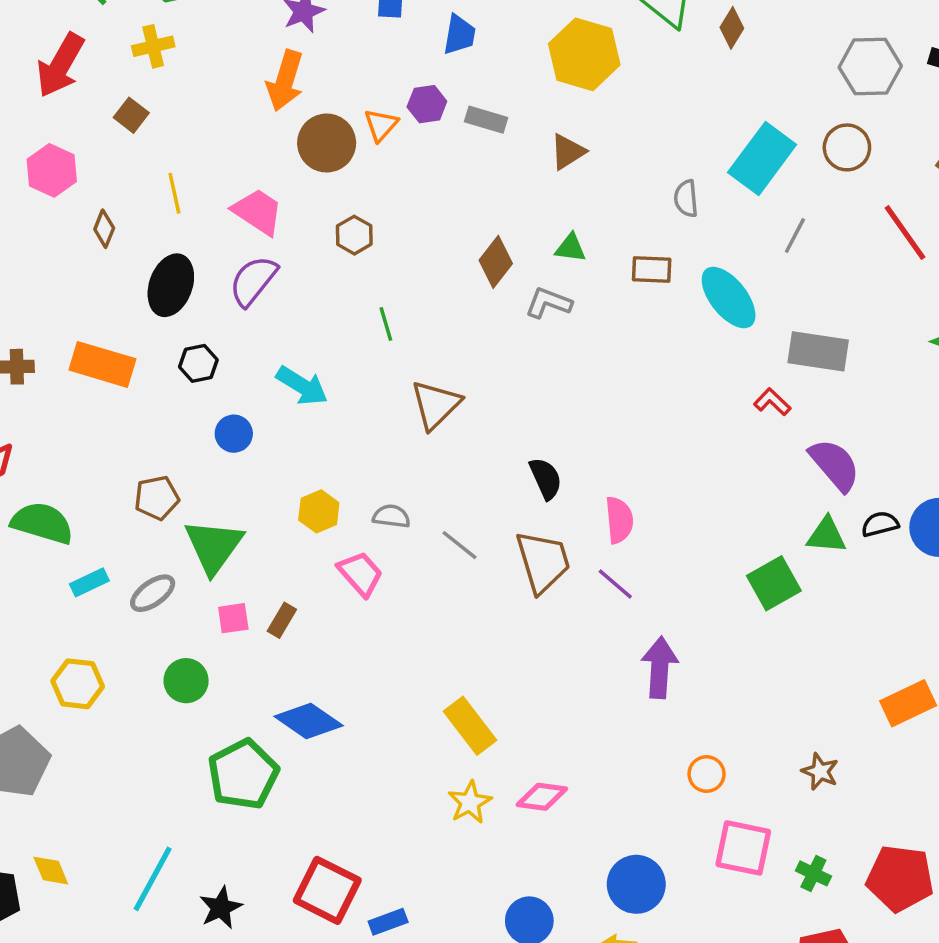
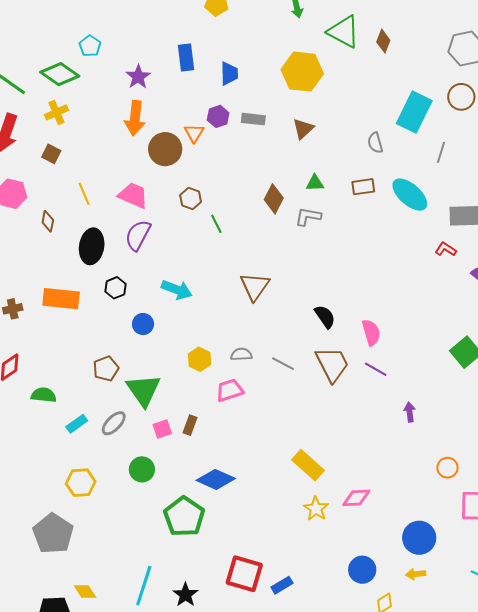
green line: (386, 324) -> (216, 224), moved
green semicircle: (42, 523) -> (44, 395), size x0.7
pink trapezoid: (360, 574) -> (230, 390), turned -56
purple arrow: (660, 668) -> (410, 412), size x0.6

